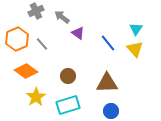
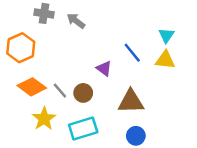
gray cross: (36, 11) -> (44, 13), turned 35
purple triangle: (78, 33) -> (104, 68), moved
gray line: (42, 44) -> (60, 91), moved
yellow triangle: (135, 49) -> (165, 60), turned -42

